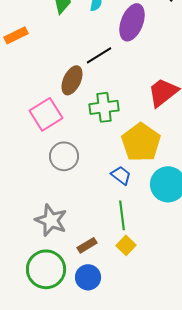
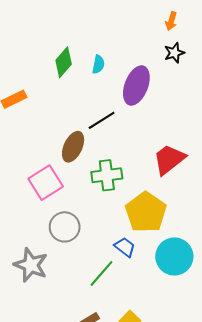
green line: (122, 215) -> (102, 273), moved, turned 48
gray star: (51, 220) -> (31, 265), moved

